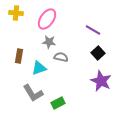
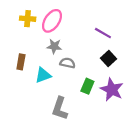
yellow cross: (16, 13) -> (28, 19), moved
gray L-shape: (33, 93) -> (60, 108), moved, turned 50
green rectangle: (58, 103) -> (87, 86), moved, turned -40

